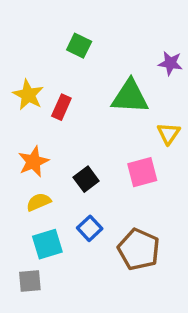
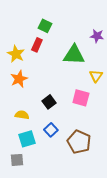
red rectangle: (61, 107) -> (37, 45), moved
orange star: (33, 162) -> (19, 79), moved
pink square: (142, 172) -> (81, 98), turned 30
yellow semicircle: (39, 202) -> (22, 115), turned 32

